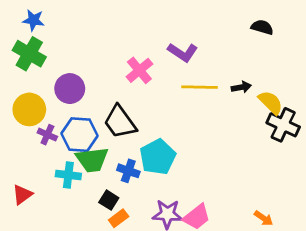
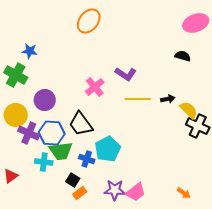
blue star: (33, 20) -> (30, 51), moved
purple cross: (47, 135) -> (29, 133), size x1.5

